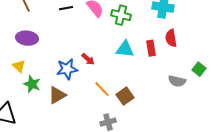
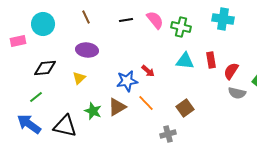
red semicircle: (171, 38) -> (231, 71), moved, turned 42
yellow triangle: (19, 66) -> (79, 78), turned 32
green star: (32, 84) -> (93, 111), moved
orange line: (102, 89) -> (146, 103), moved

